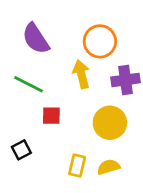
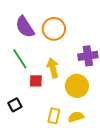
orange circle: (100, 41) -> (54, 29), moved
yellow arrow: (81, 74) -> (53, 68), moved
green line: (29, 84) -> (20, 59), turned 30

